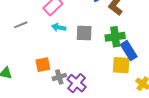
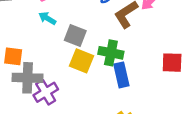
yellow square: (121, 65) -> (81, 61), moved
gray cross: (59, 77) -> (28, 78), size x1.6

